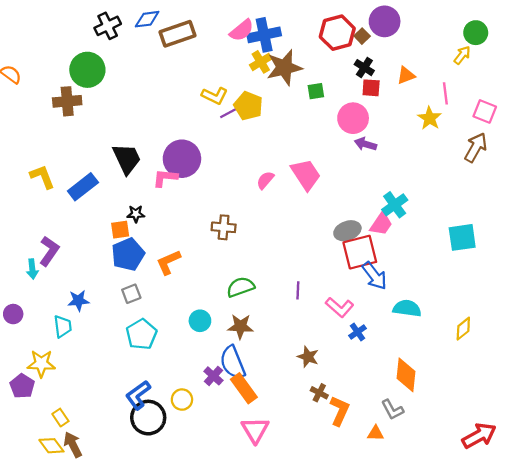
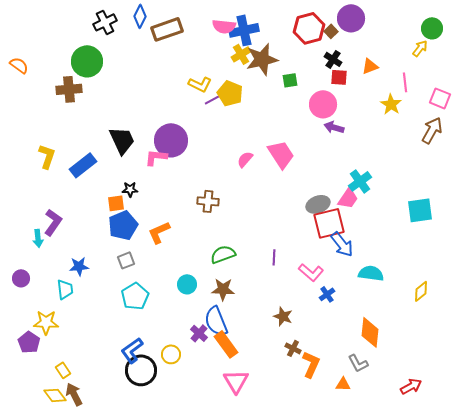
blue diamond: (147, 19) -> (140, 16), turned -55
pink semicircle: (242, 30) -> (224, 26), turned 45
yellow L-shape: (42, 177) -> (47, 156), turned 40
red arrow: (479, 436) -> (411, 386), moved, size x0.7

